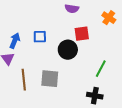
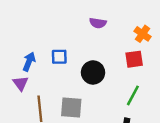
red square: (82, 34) -> (134, 59), moved

